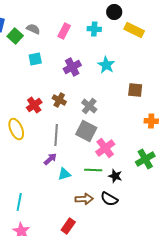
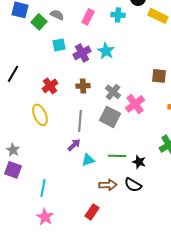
cyan star: (106, 65) -> (106, 51), moved
purple cross: (72, 67) -> (82, 53), moved
brown cross: (59, 100) -> (83, 86), turned -32
red cross: (34, 105) -> (50, 86), moved
pink cross: (105, 148) -> (135, 104), moved

